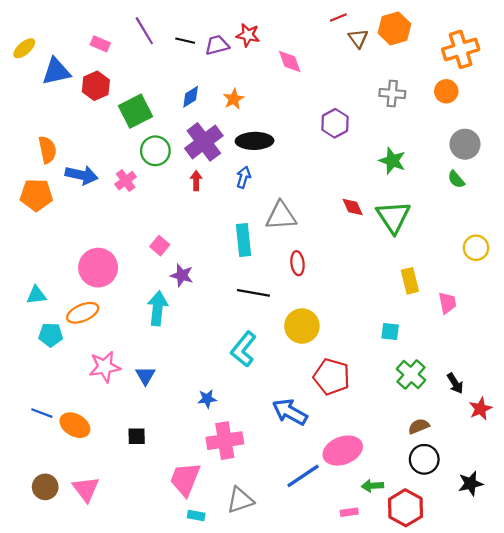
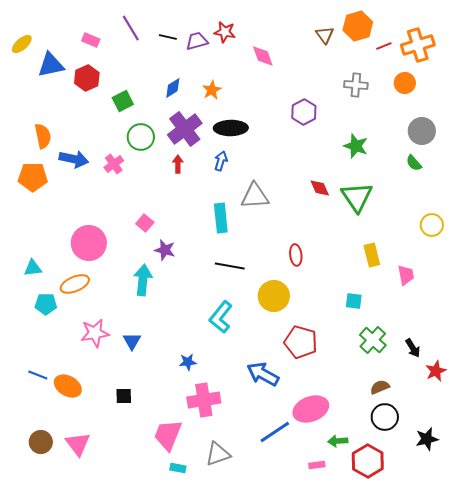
red line: (338, 17) -> (384, 46), moved
green square: (136, 111) -> (123, 101), size x0.7
red ellipse: (298, 263) -> (296, 255), moved

